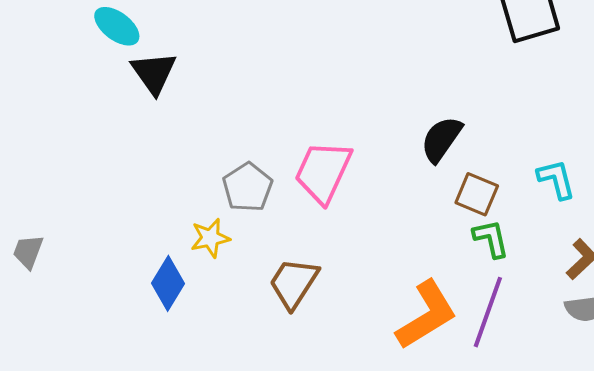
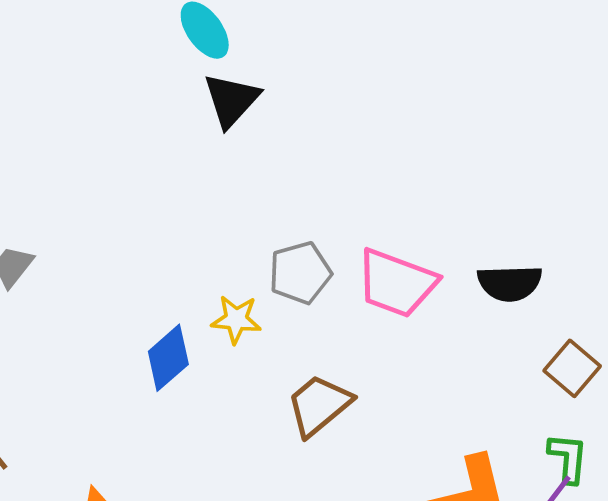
black semicircle: (441, 139) -> (510, 283), moved, turned -144
pink trapezoid: (323, 172) -> (397, 283), turned -112
green L-shape: (491, 239) -> (568, 458), moved

